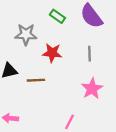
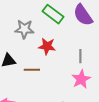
green rectangle: (57, 16) -> (53, 14), size x1.5
gray line: (90, 54) -> (80, 56), moved

